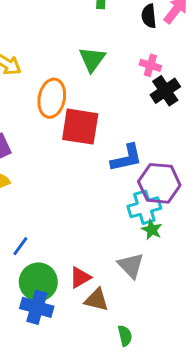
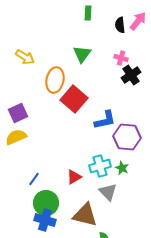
red square: (80, 127) -> (74, 99), turned 32
cyan cross: (144, 207) -> (100, 166), moved
red triangle: (80, 277) -> (74, 177), moved
brown triangle: (97, 300) -> (85, 215), size x1.5

